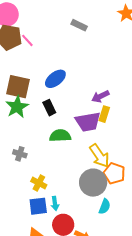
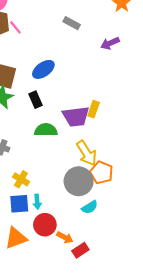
gray rectangle: (79, 25) -> (72, 23), moved
purple arrow: (100, 96) -> (110, 43), moved
cyan semicircle: (105, 206) -> (90, 207), turned 35

